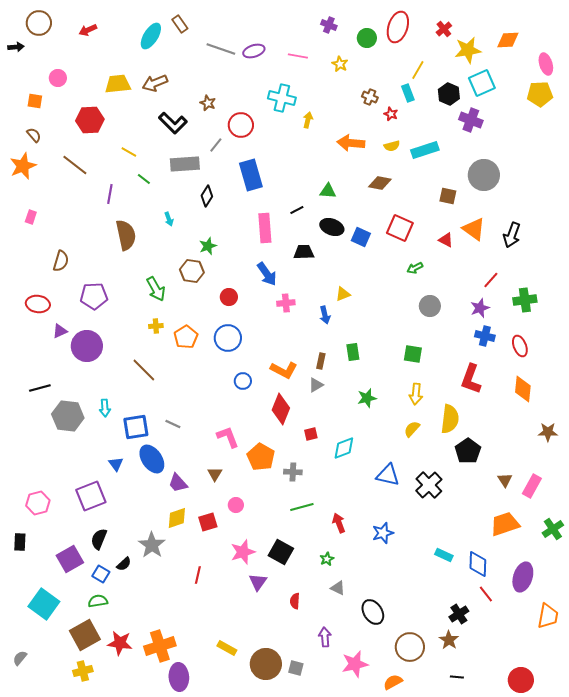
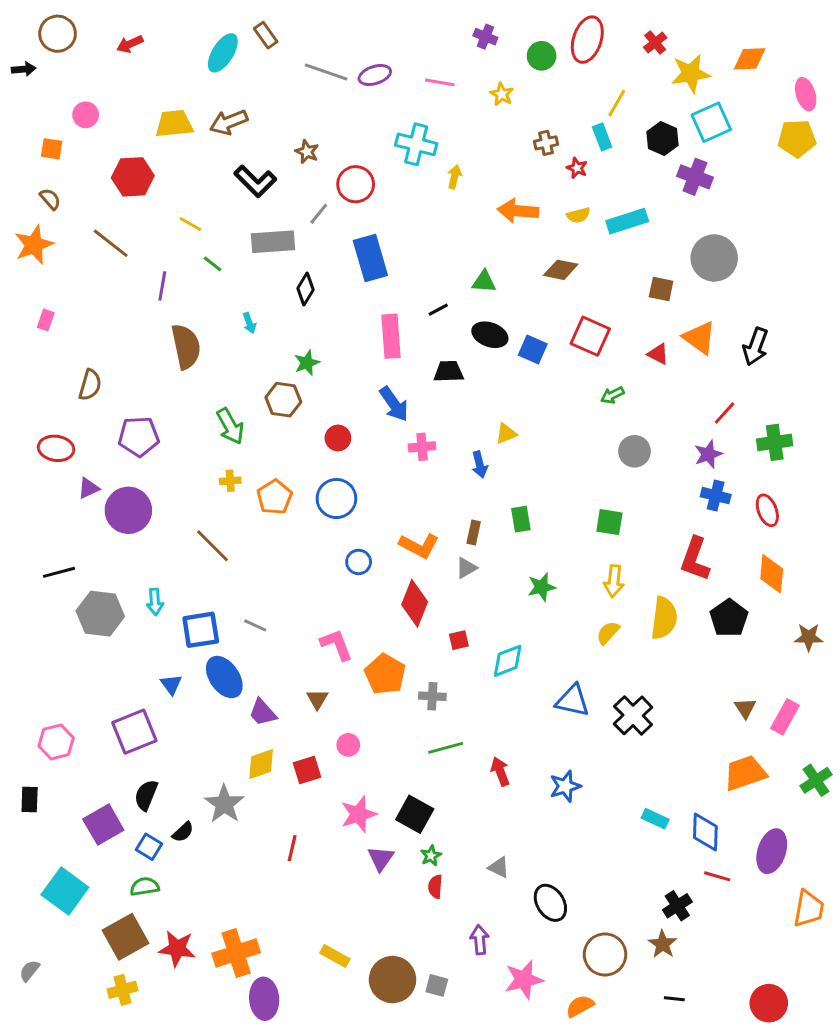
brown cross: (370, 97) -> (546, 143), turned -35
black pentagon: (468, 451) -> (729, 618), moved
green star: (327, 559) -> (431, 856), moved
red line: (486, 594) -> (717, 876), turned -36

